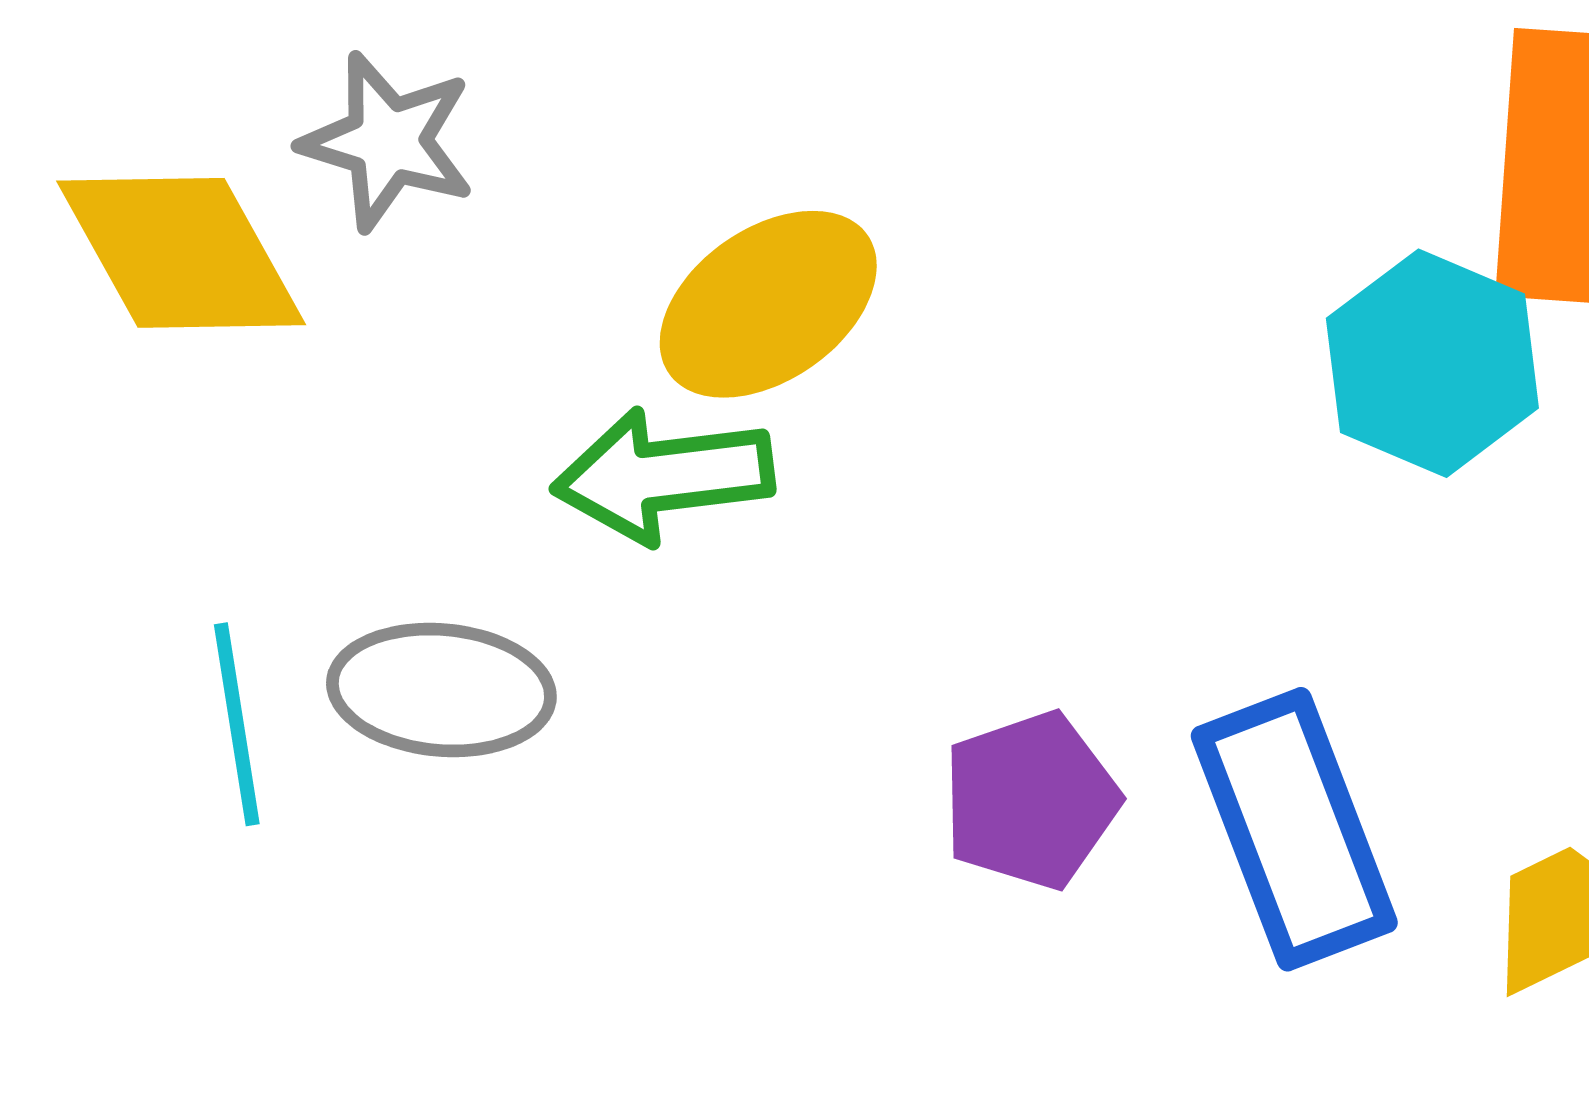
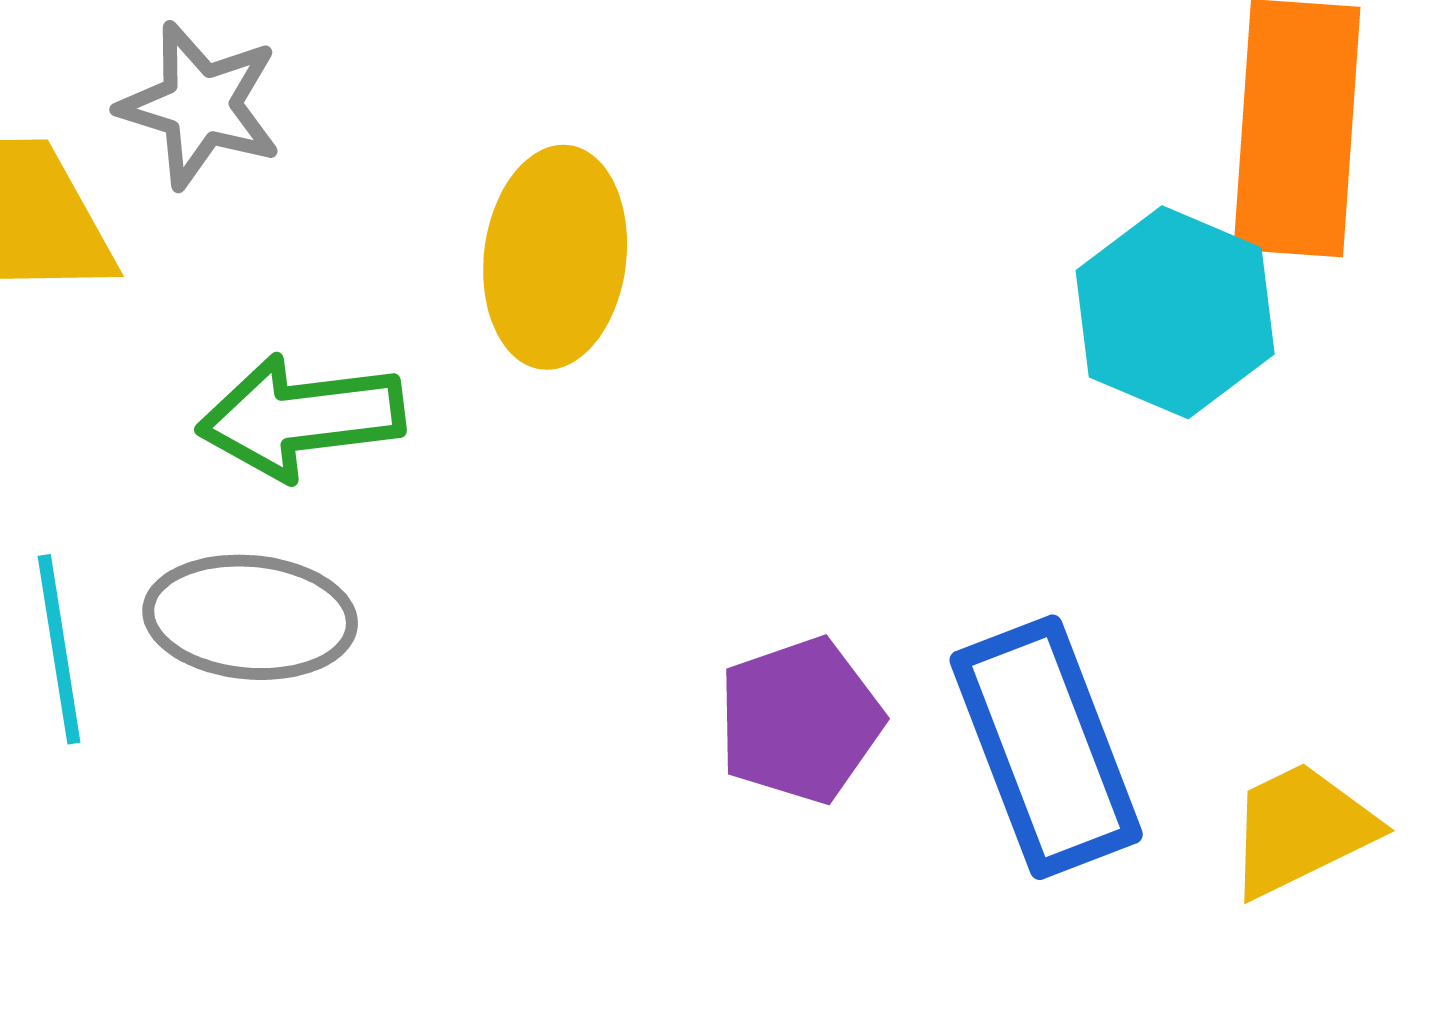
yellow ellipse: (768, 304) -> (555, 257), turned -48
green arrow: (663, 476) -> (301, 417), moved

